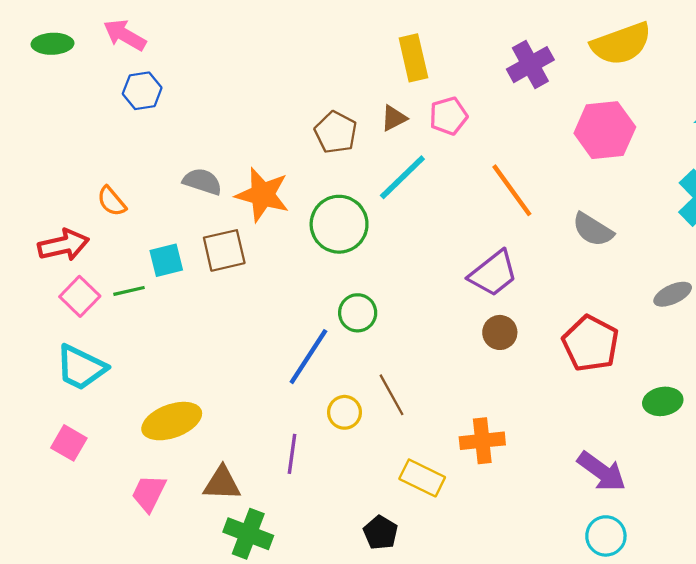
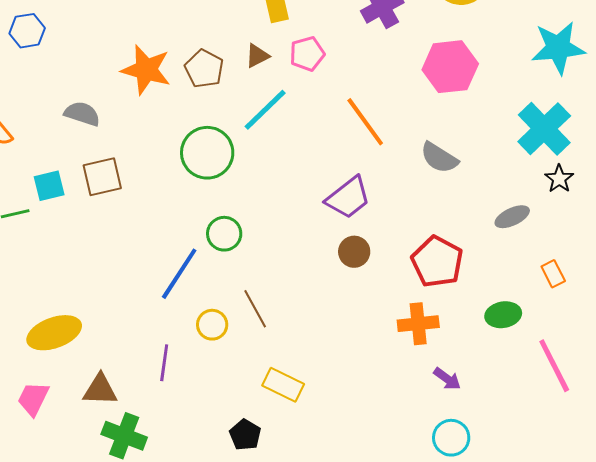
orange star: (262, 195) -> (146, 70), moved
orange cross: (482, 441) -> (418, 324), moved
purple arrow: (602, 471) -> (447, 379), size x0.6

